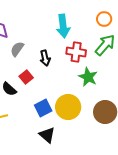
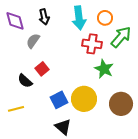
orange circle: (104, 19) -> (105, 18), moved
black arrow: (45, 58) -> (44, 17), moved

